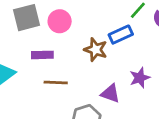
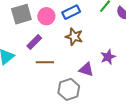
blue rectangle: (121, 35) -> (71, 12), moved
purple rectangle: (42, 55) -> (34, 42), turned -42

